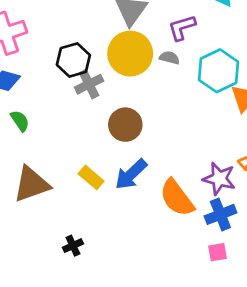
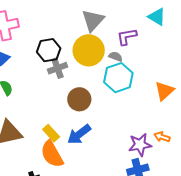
cyan hexagon: (218, 71) -> (118, 78), moved
purple star: (219, 179) -> (140, 145), turned -30
orange semicircle: (177, 198) -> (52, 154), moved

